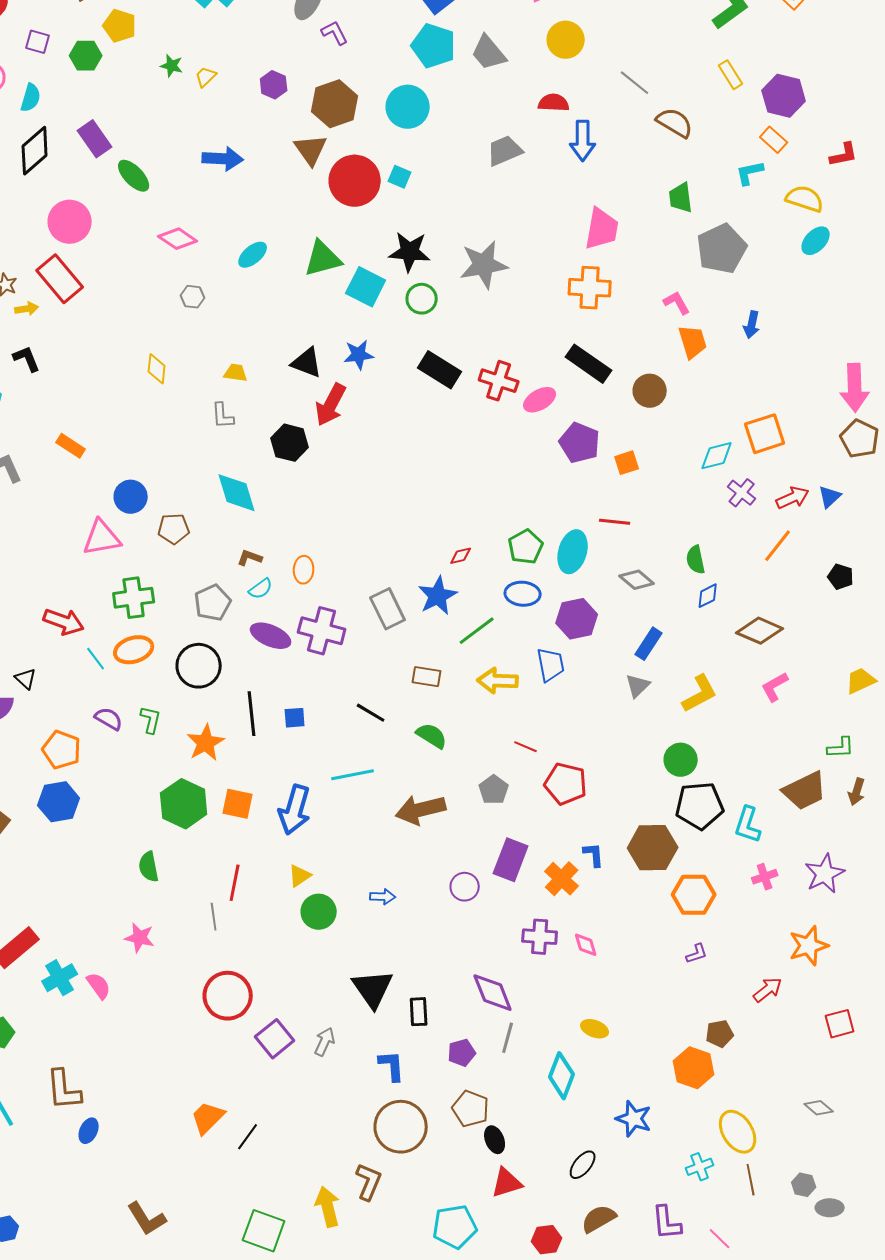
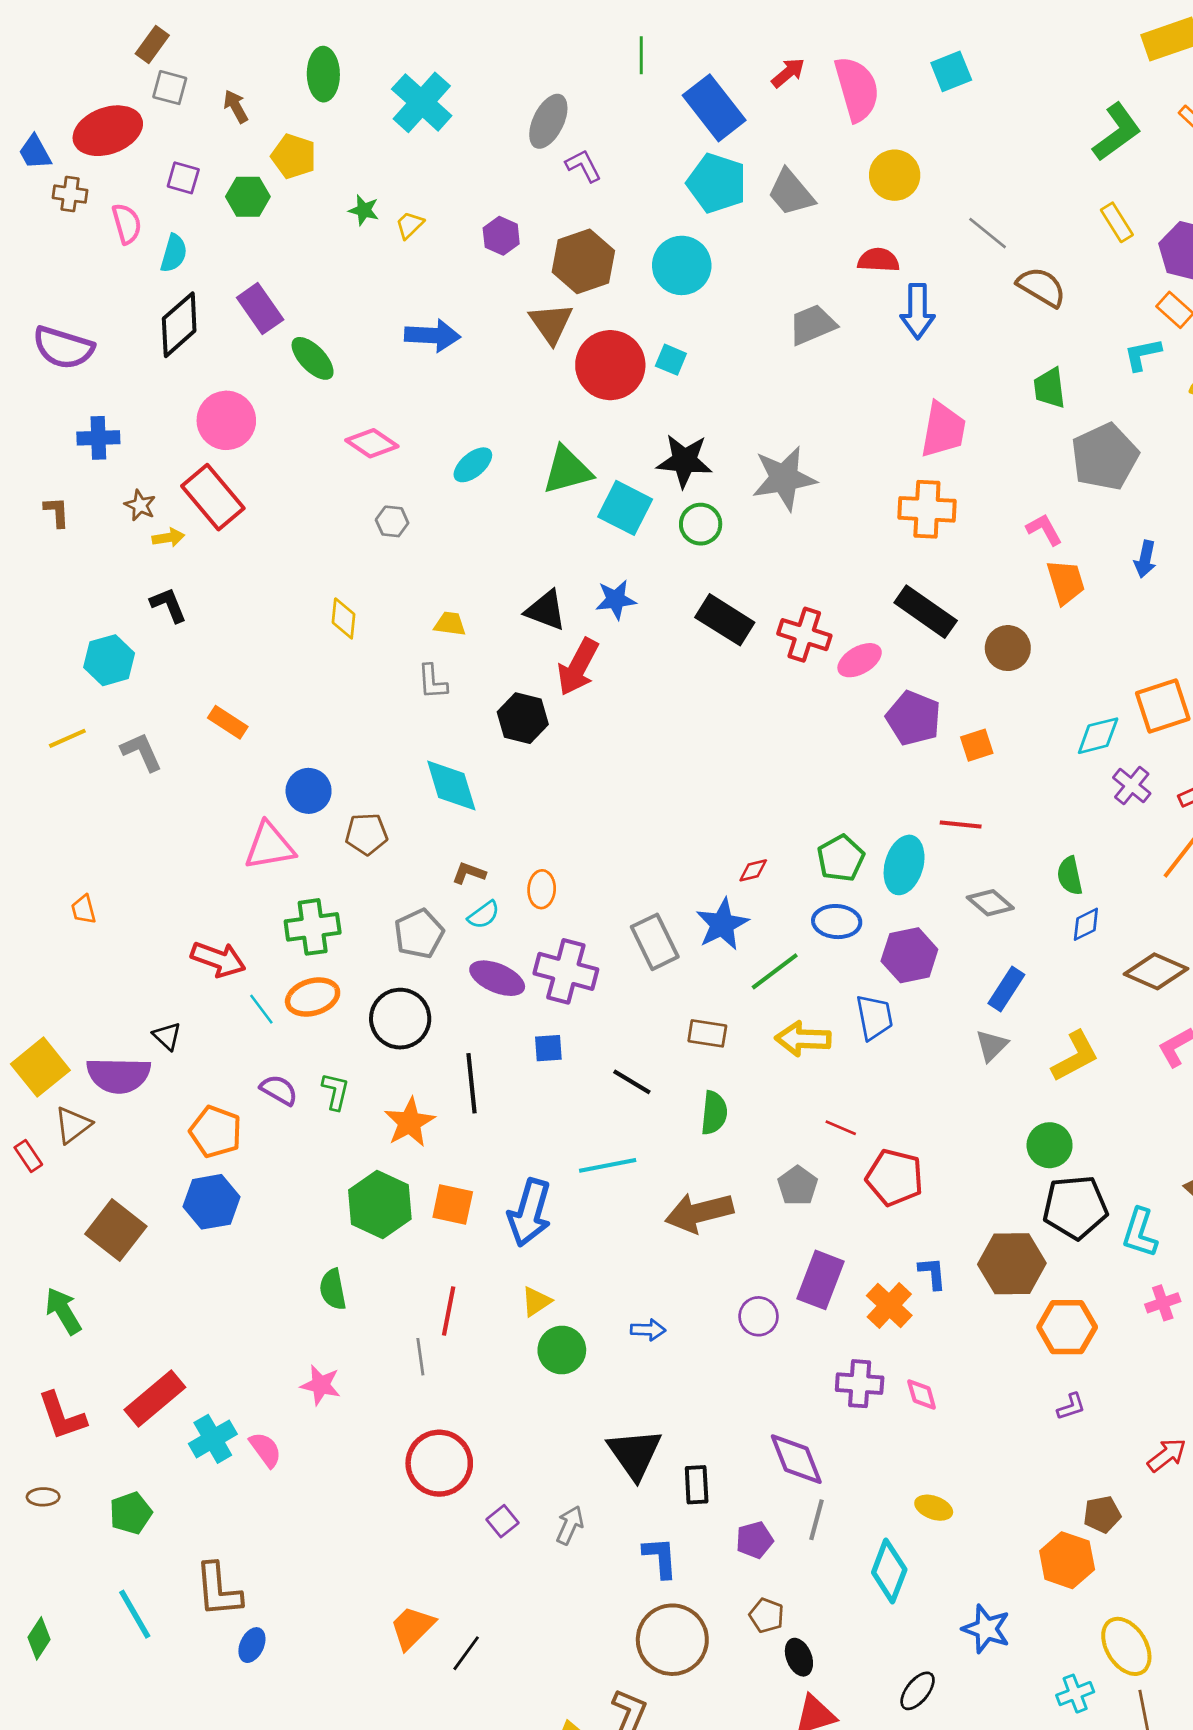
blue square: (295, 718) -> (548, 1048), moved
green semicircle: (432, 736) -> (714, 1113), turned 64
purple square: (275, 1039) -> (503, 1521), size x0.6
brown pentagon: (471, 1109) -> (767, 1615), size x0.7

